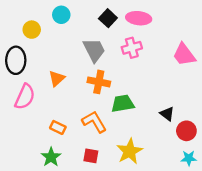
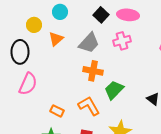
gray trapezoid: (94, 50) -> (89, 43), turned 70
orange triangle: (57, 79) -> (56, 39), moved
green trapezoid: (123, 104) -> (114, 90), turned -35

